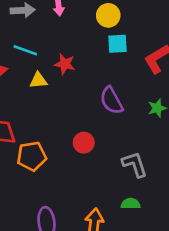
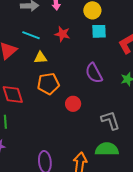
red star: (65, 64) -> (62, 34), moved
orange pentagon: (32, 156) -> (48, 84), moved
green semicircle: (130, 204) -> (107, 149), size x1.6

